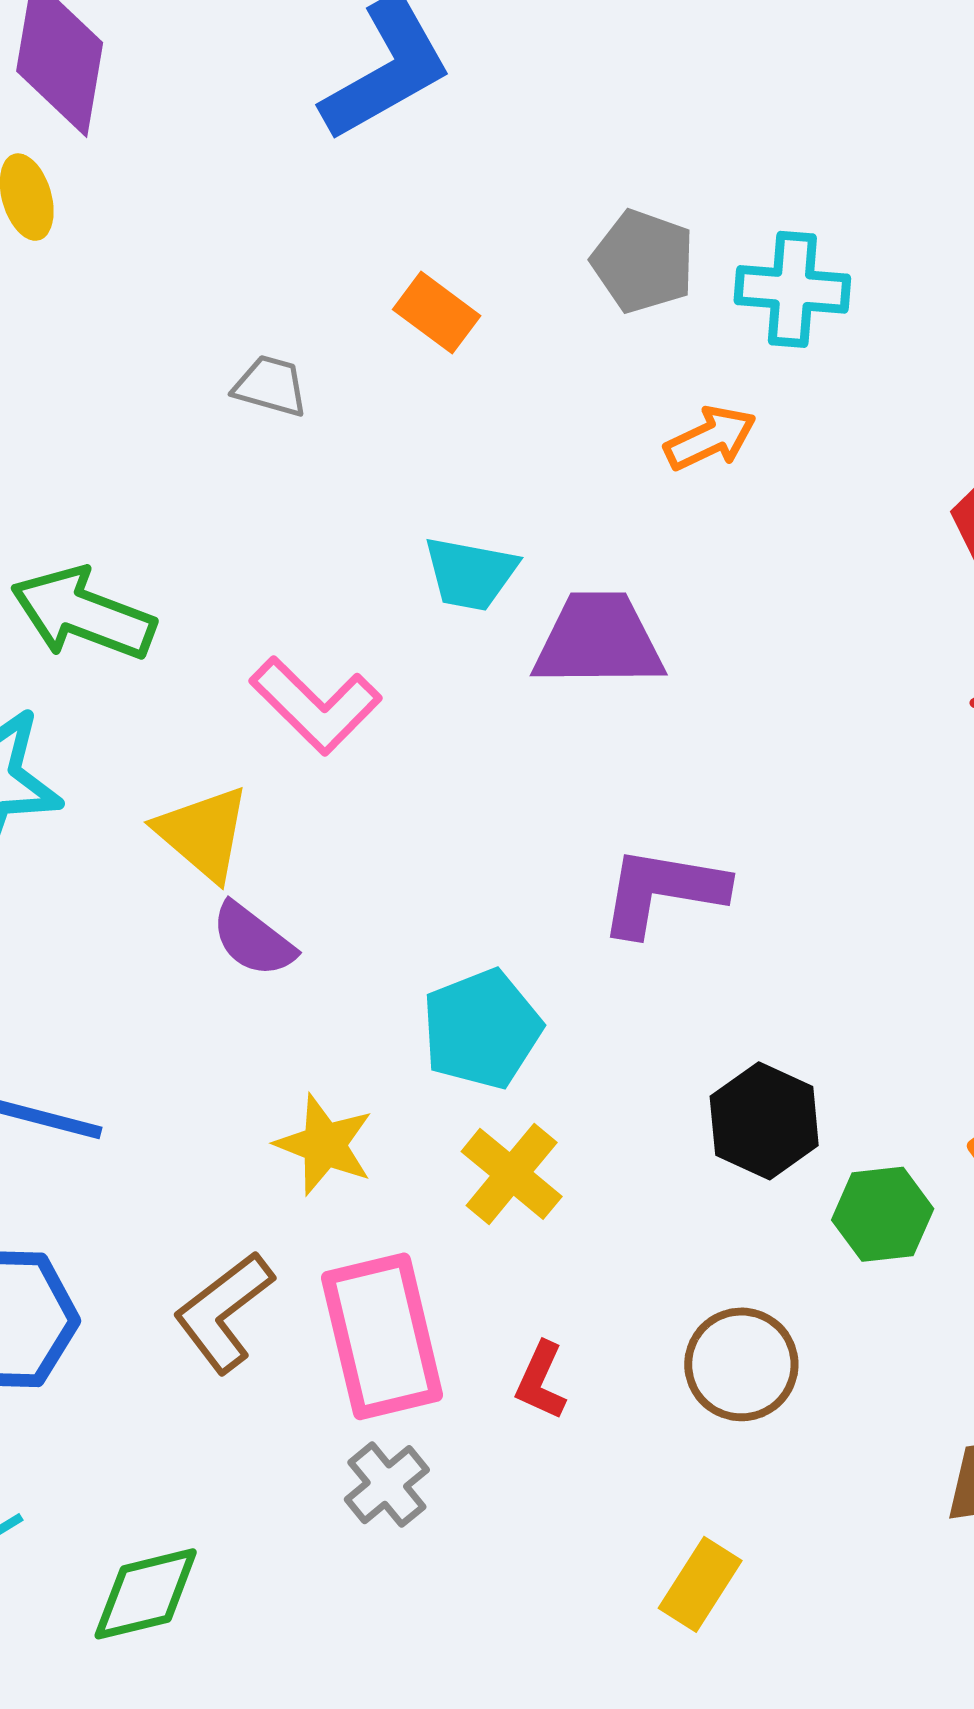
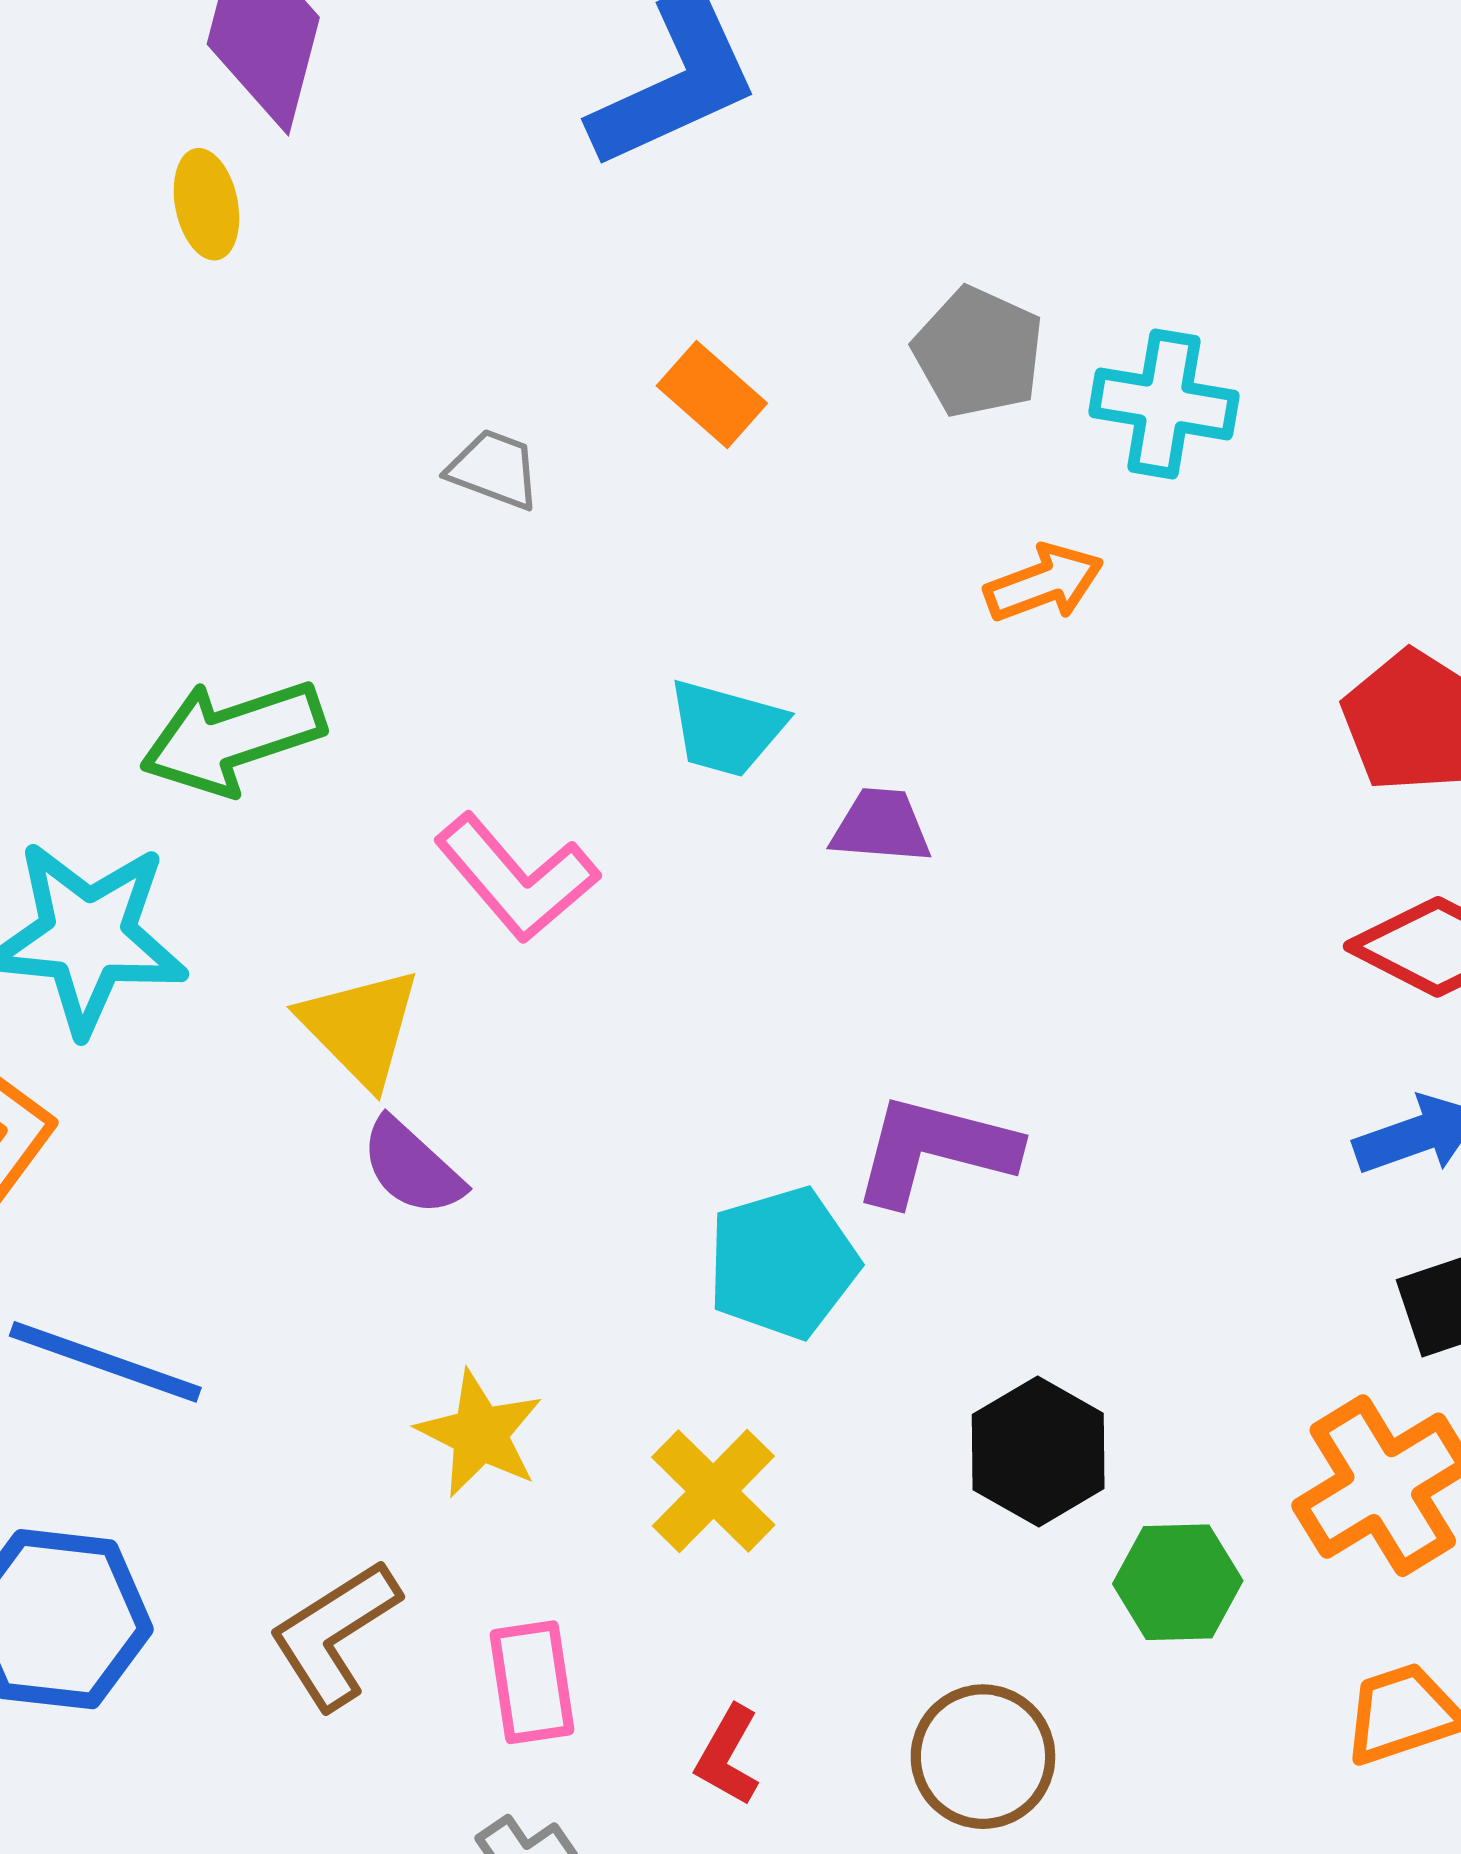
green arrow: (83, 614) -> (233, 737), turned -44
purple trapezoid: (599, 640) -> (881, 826), size x0.6
cyan pentagon: (482, 1029) -> (783, 1263), moved
pink rectangle: (382, 1336) -> (532, 1682), size x0.6

